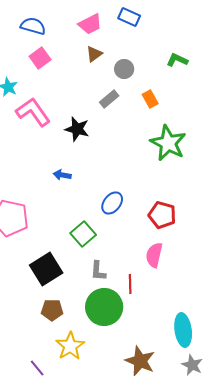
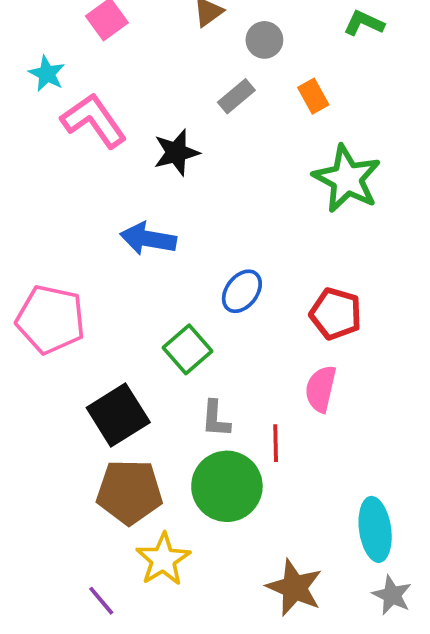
black star: (77, 129) -> (176, 152), turned -30
blue arrow: (62, 175) -> (148, 239), size x1.6
brown pentagon: (52, 310) -> (129, 492), size x1.6

